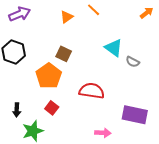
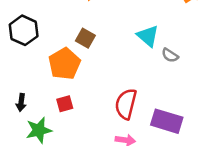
red semicircle: (92, 91) -> (126, 104), moved, turned -90
red square: (52, 108) -> (65, 104), turned 32

